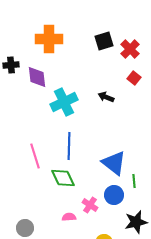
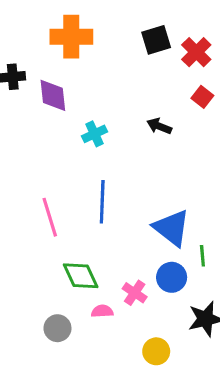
cyan cross: (64, 102) -> (95, 134), size x0.6
green diamond: (63, 178) -> (81, 276), moved
gray circle: (25, 228) -> (57, 328), moved

